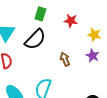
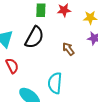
green rectangle: (40, 14) -> (41, 10), moved

